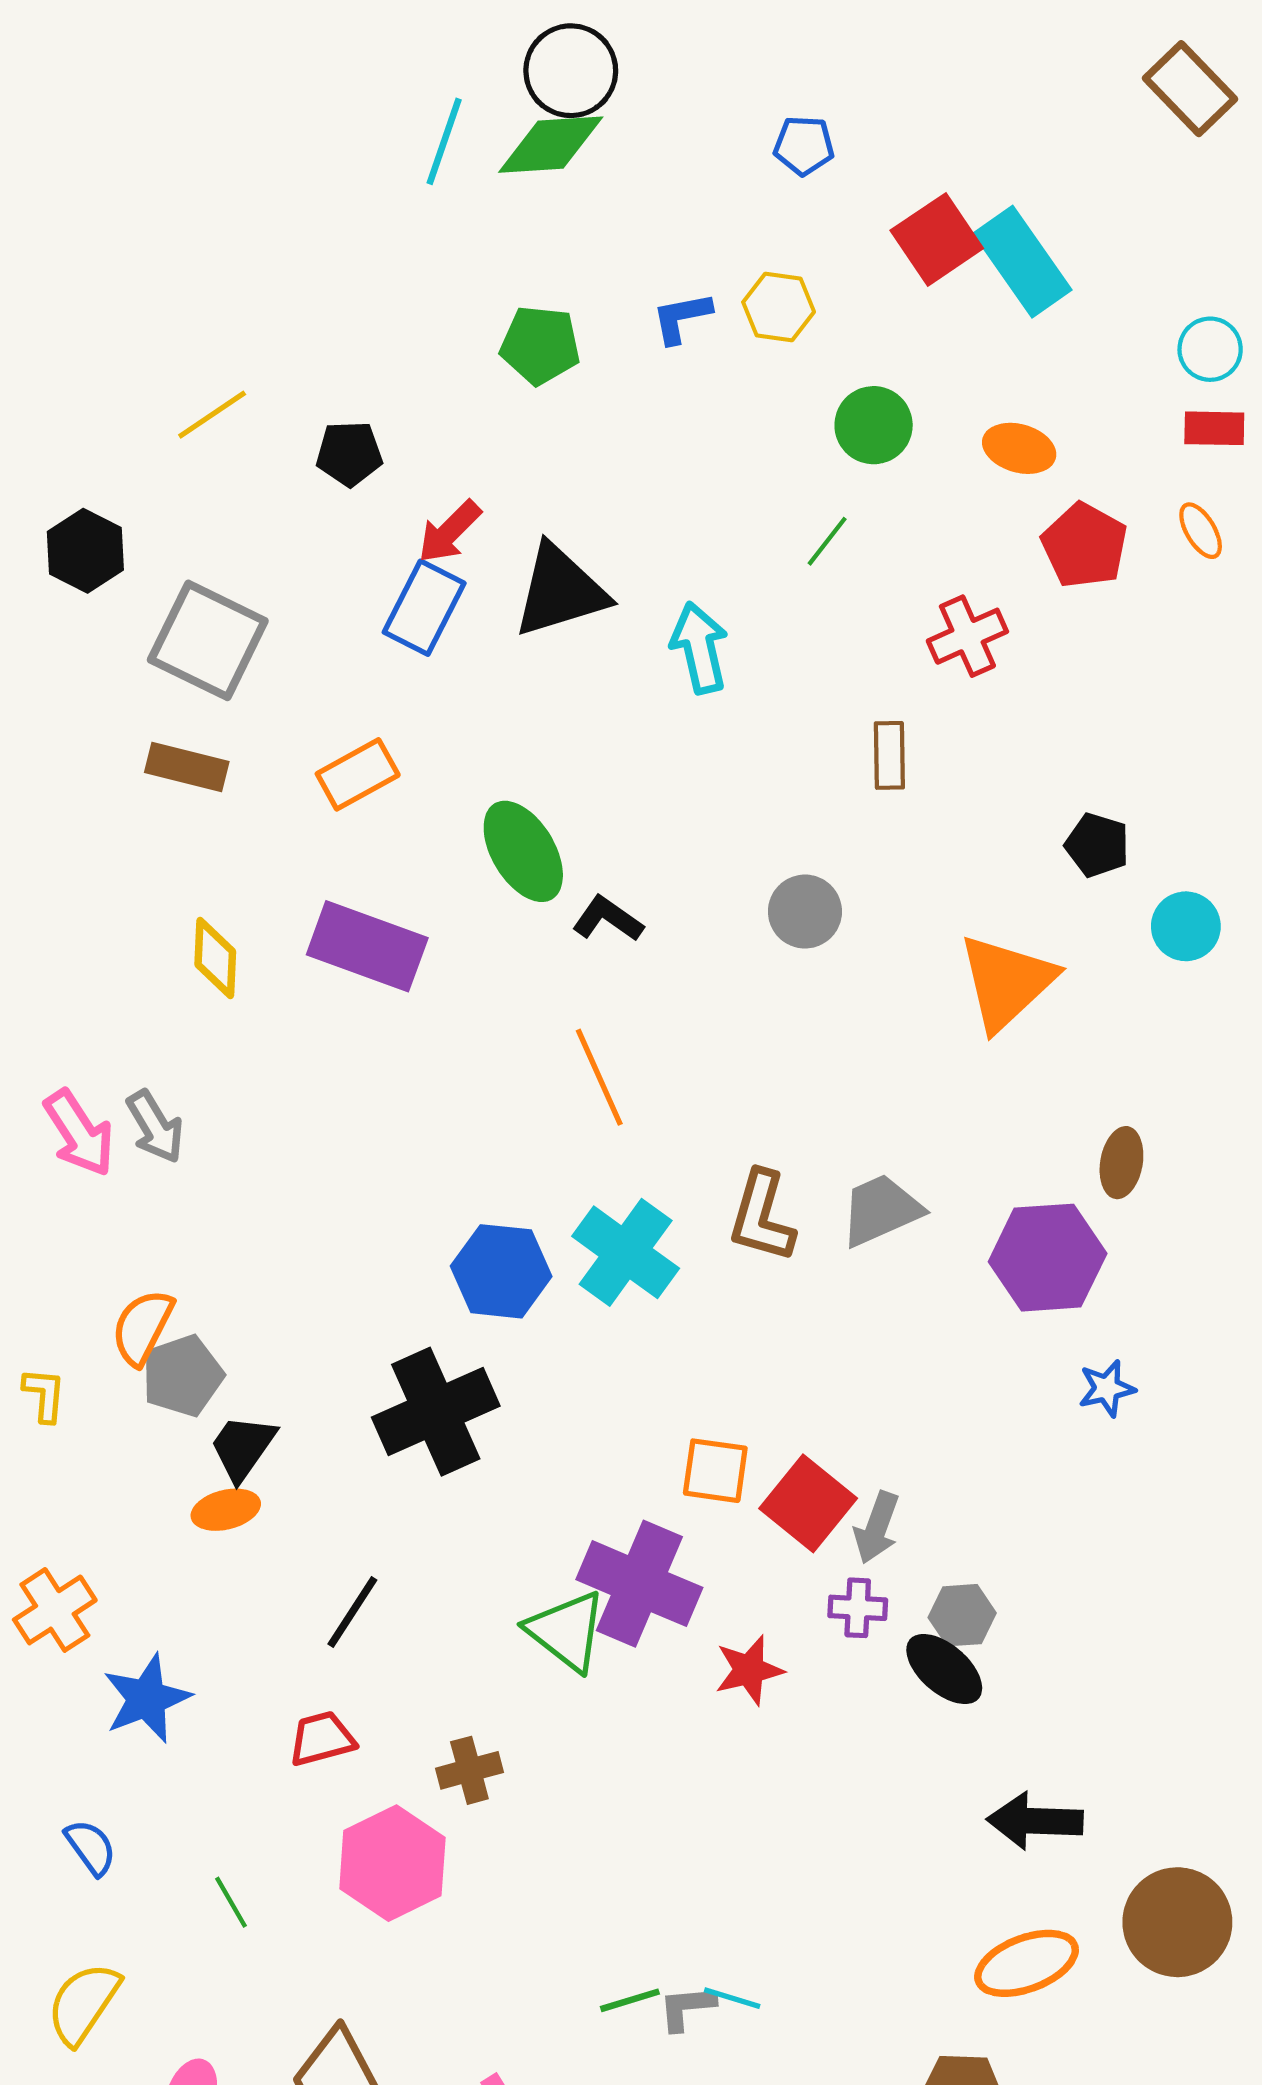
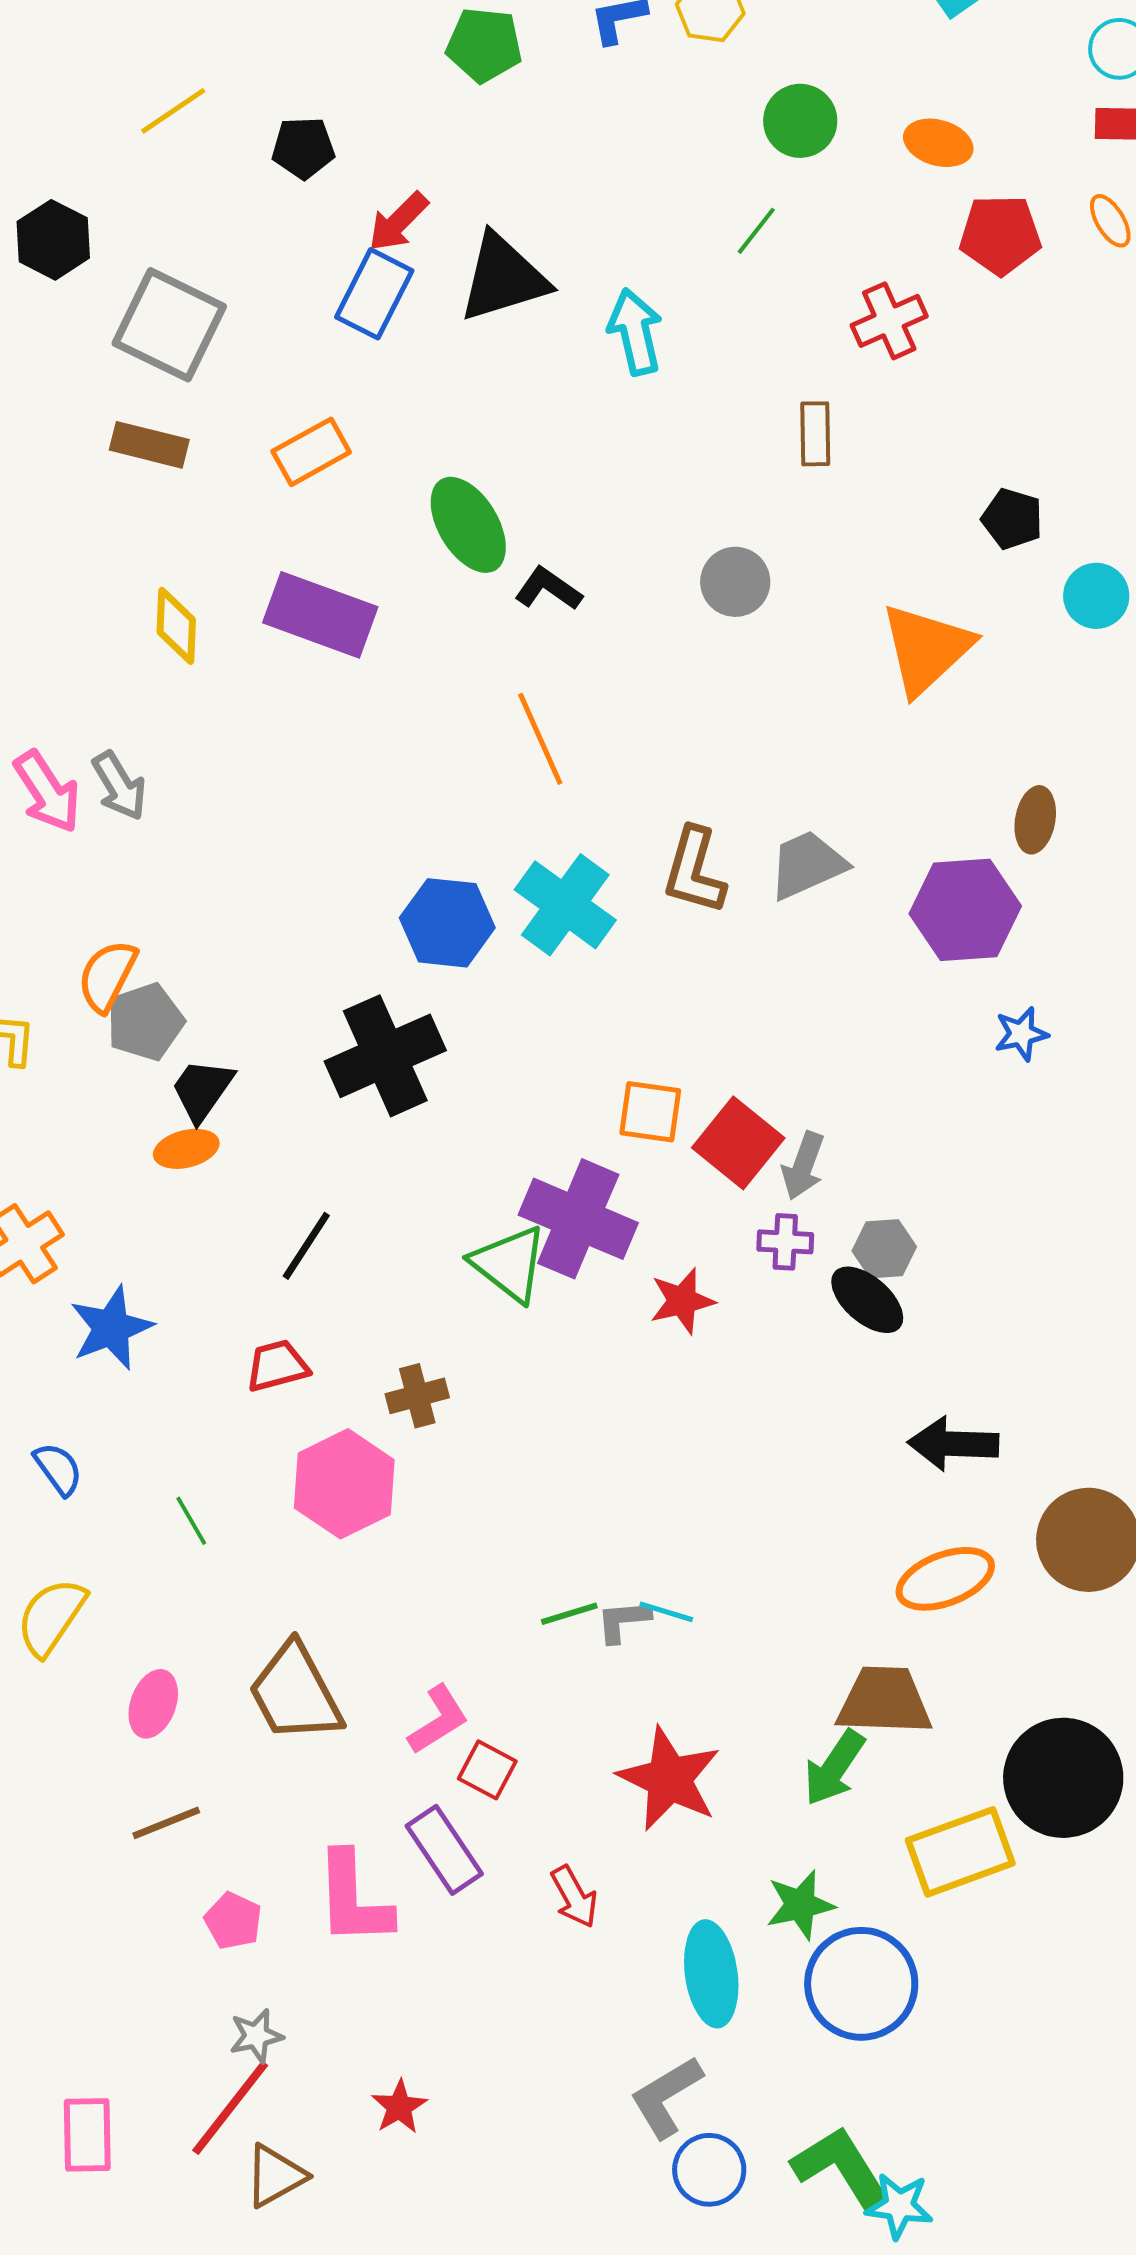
red pentagon: (1085, 545) -> (1000, 235), turned -30

